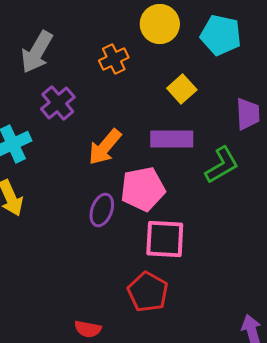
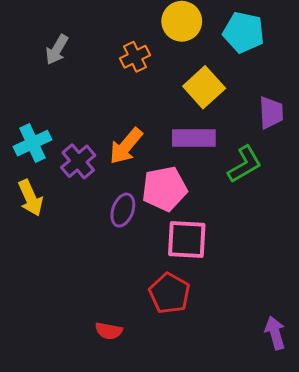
gray arrow: (37, 52) -> (57, 50), size x0.7
yellow square: (182, 89) -> (204, 87), size x1.4
purple cross: (58, 103) -> (78, 161), moved

